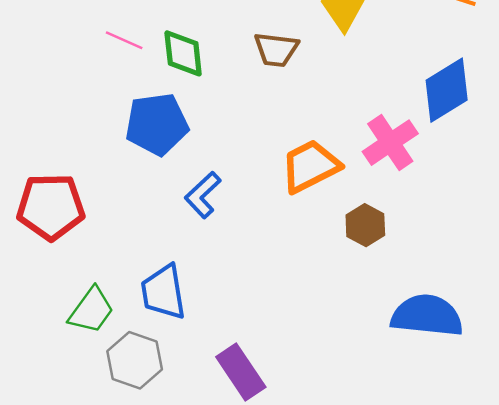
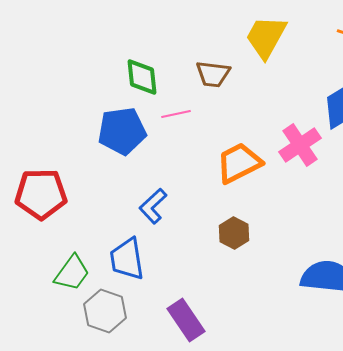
pink line: (124, 40) -> (176, 114), moved, turned -36
blue L-shape: (203, 195) -> (153, 206), moved
brown hexagon: (365, 225) -> (234, 233), moved

